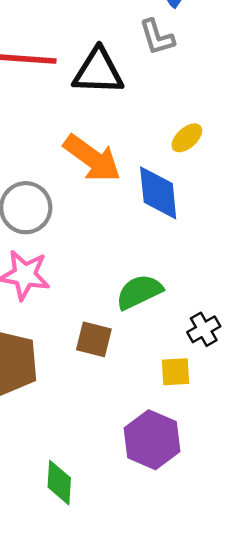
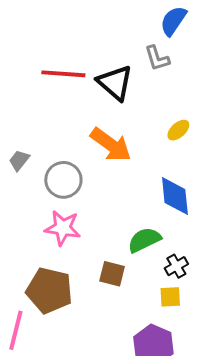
black triangle: (98, 71) -> (115, 83), turned 39
blue diamond: (158, 193) -> (175, 196), moved
black cross: (204, 329) -> (176, 266), moved

